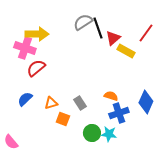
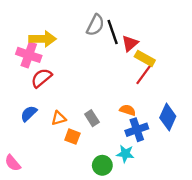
gray semicircle: (83, 22) -> (95, 25), turned 150
red line: (146, 33) -> (144, 74), moved
green circle: (92, 133) -> (102, 165), moved

